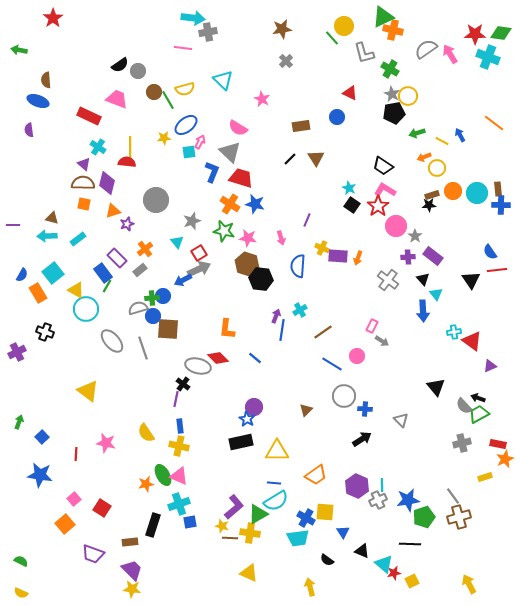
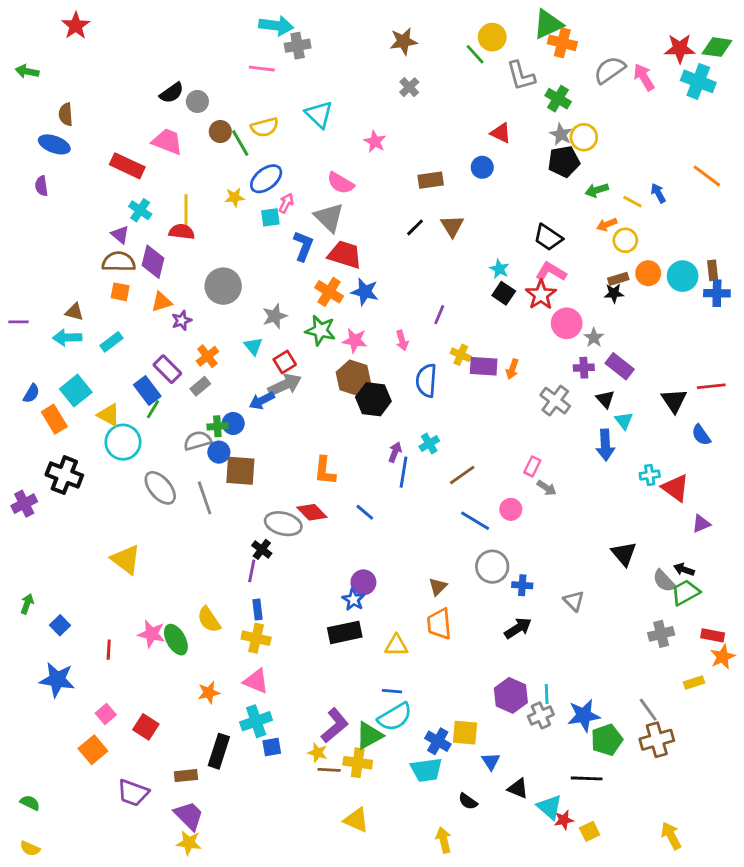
blue semicircle: (490, 252) -> (701, 435), moved
black cross: (45, 332) -> (64, 475), size x1.4
yellow triangle: (277, 451) -> (396, 645), size x0.7
green ellipse: (163, 475) -> (176, 640), moved
orange trapezoid: (316, 475) -> (439, 624), moved, turned 120

